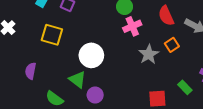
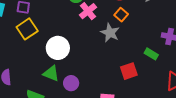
yellow square: (52, 35) -> (27, 29), moved, turned -35
orange square: (172, 45) -> (121, 15), moved

